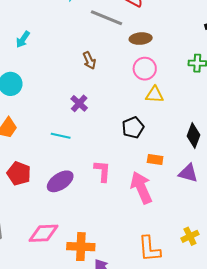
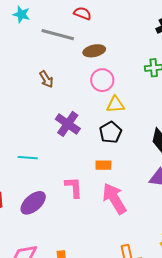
purple cross: (79, 103) -> (68, 124), moved, size x1.4
black pentagon: (133, 127) -> (111, 132), moved
orange rectangle: (155, 160) -> (103, 165), moved

